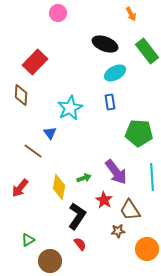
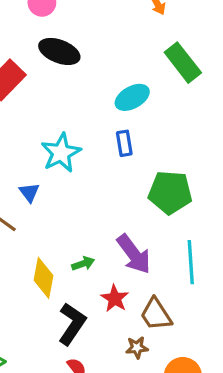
black ellipse: (105, 44) -> (59, 51), moved

